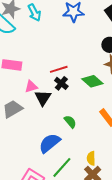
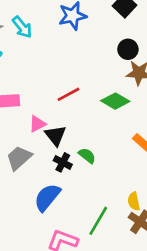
black cross: (61, 83) -> (63, 162), moved
green semicircle: (70, 122) -> (87, 156), moved
blue semicircle: (50, 143) -> (47, 197), moved

